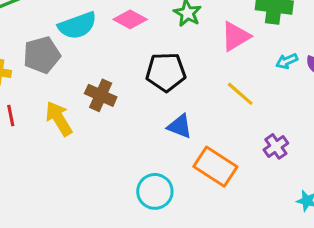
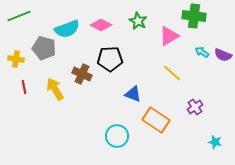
gray pentagon: (42, 55) -> (44, 48), turned 30
cyan arrow: (287, 61) -> (202, 52), turned 56
black pentagon: (166, 72) -> (110, 59), moved

